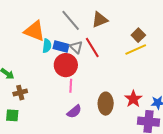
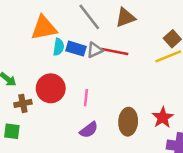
orange triangle: (34, 31) -> (44, 28), turned -35
gray triangle: (76, 47) -> (95, 50), turned 48
red line: (92, 48) -> (115, 52), turned -50
red circle: (66, 65) -> (51, 88), moved

